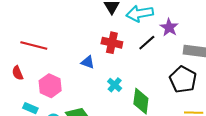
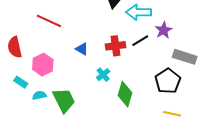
red cross: (112, 43) -> (116, 46), moved, turned -30
red line: (34, 45) -> (49, 21), moved
red semicircle: (18, 73) -> (15, 47), size x1.5

